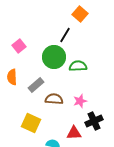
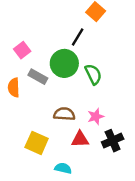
green semicircle: (78, 66) -> (93, 74), turned 66
gray rectangle: (36, 85) -> (38, 77), moved, turned 70
red triangle: (74, 133) -> (80, 139), moved

